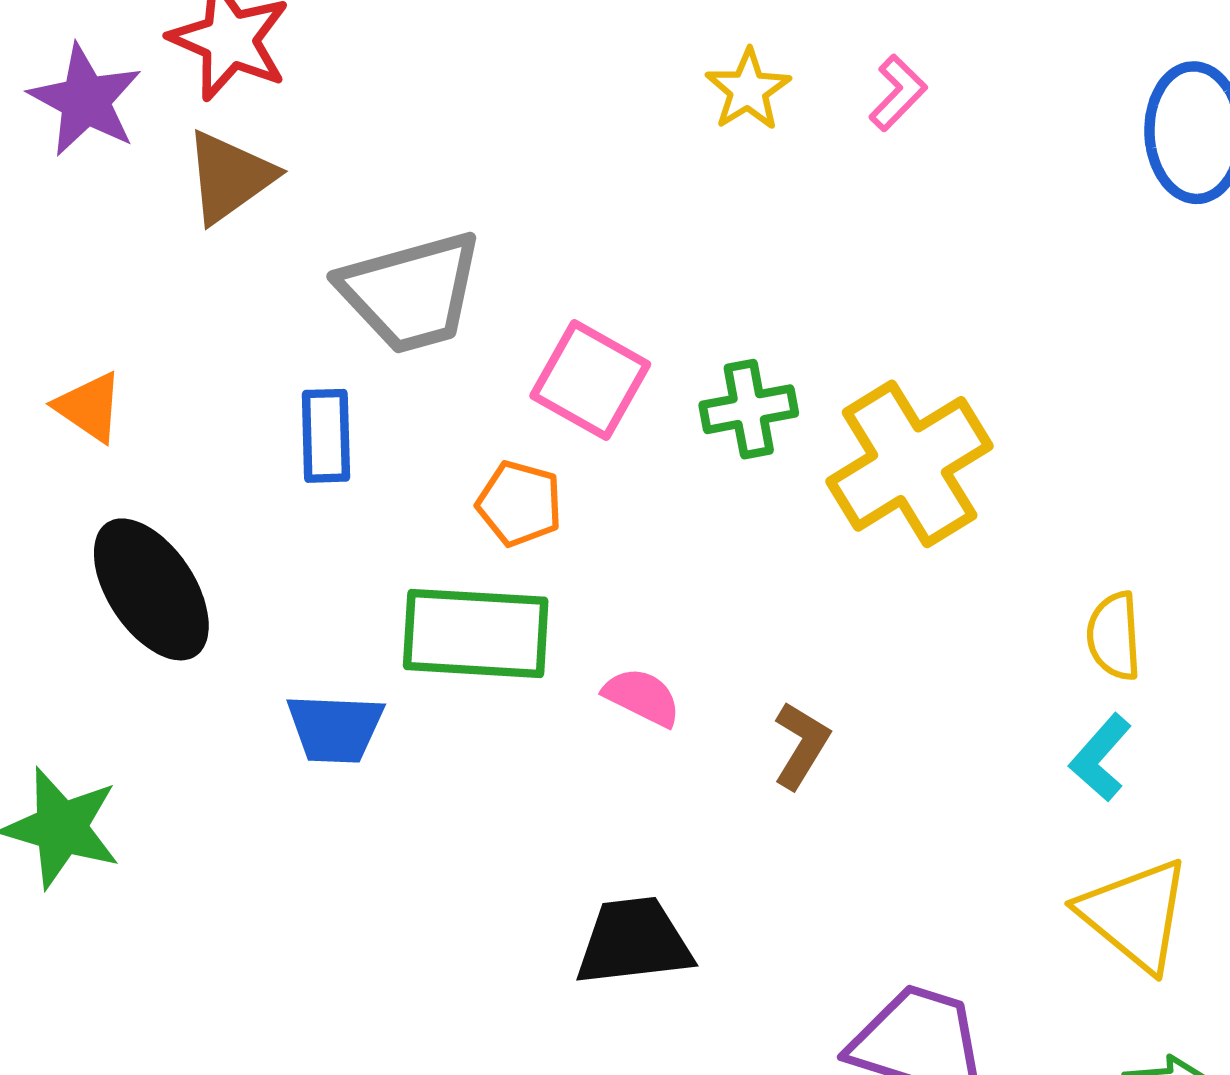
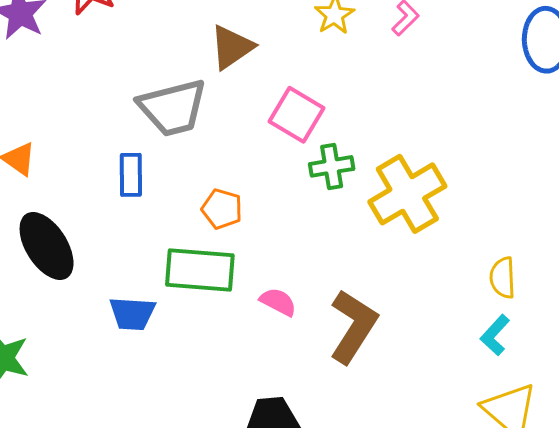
brown triangle: (230, 177) -> (232, 47), moved
pink square: (590, 380) -> (297, 115), moved
brown L-shape: (801, 745) -> (353, 326), size x1.8

